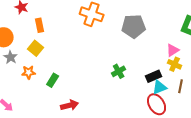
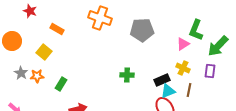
orange rectangle: (40, 25) -> (57, 29), moved, turned -48
pink triangle: (173, 50) -> (183, 44), moved
gray star: (11, 57) -> (21, 73), moved
green cross: (119, 71) -> (127, 75), turned 32

